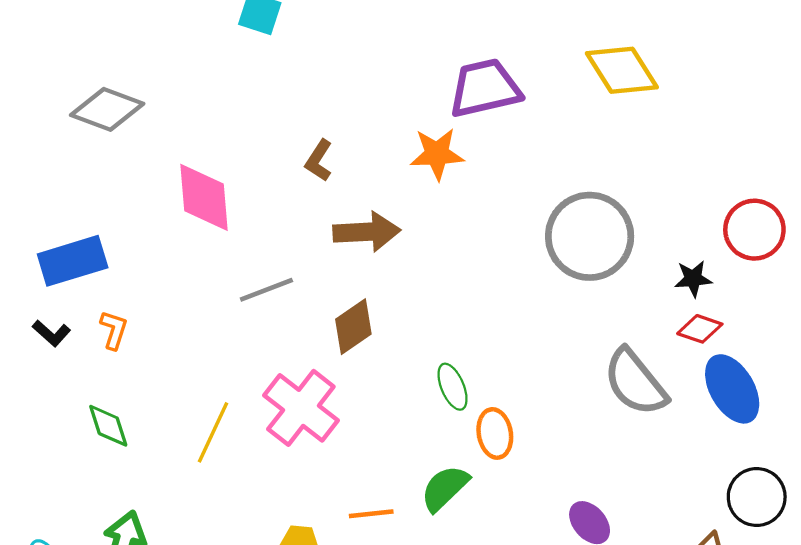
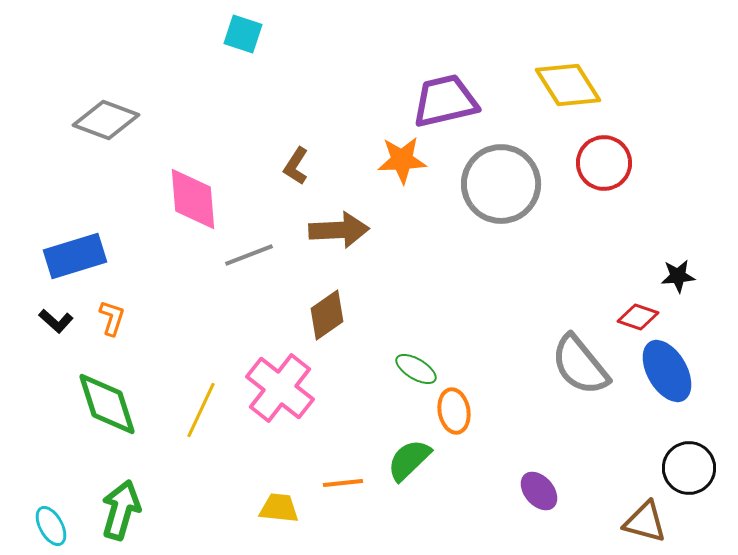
red circle: (754, 230) -> (604, 163), moved
gray circle: (590, 236) -> (501, 184), moved
black star: (693, 279) -> (678, 276), moved
gray line: (266, 290) -> (249, 255), moved
green ellipse: (453, 387) -> (416, 369), turned -36
green diamond: (108, 426) -> (107, 404), size x1.6

